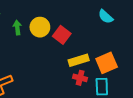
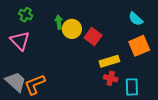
green arrow: (17, 28) -> (59, 22), moved
orange square: (107, 63) -> (139, 46), moved

